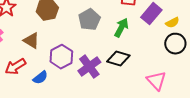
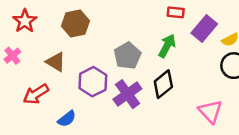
gray pentagon: (89, 20) -> (127, 56), moved
black diamond: (118, 59) -> (163, 84), turned -55
blue semicircle: (40, 78) -> (67, 119), moved

